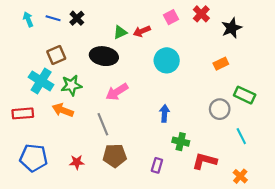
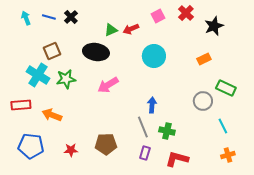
orange arrow: (63, 110) -> (52, 115), moved
gray line: (103, 124) -> (143, 127), moved
red L-shape: (205, 161) -> (177, 159), moved
orange cross: (240, 176) -> (228, 155), moved, turned 32

